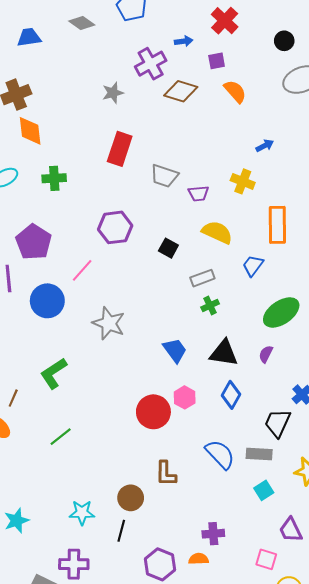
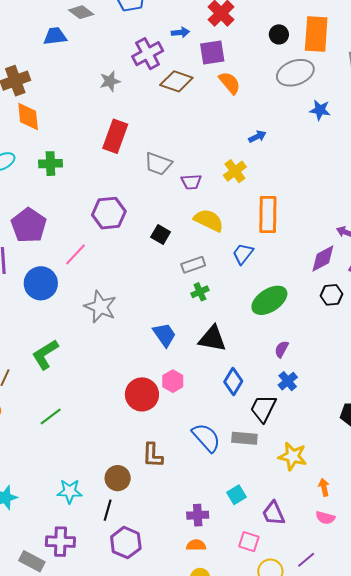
blue trapezoid: (29, 37) -> (55, 36), moved
purple square: (217, 61) -> (212, 52), size x1.5
yellow cross: (243, 181) -> (235, 171), turned 30
purple semicircle: (266, 354) -> (282, 349), moved
blue diamond: (231, 395) -> (233, 381), moved
cyan square: (264, 490) -> (236, 495), moved
orange semicircle: (199, 559) -> (196, 545), moved
purple hexagon: (160, 564) -> (126, 543), moved

